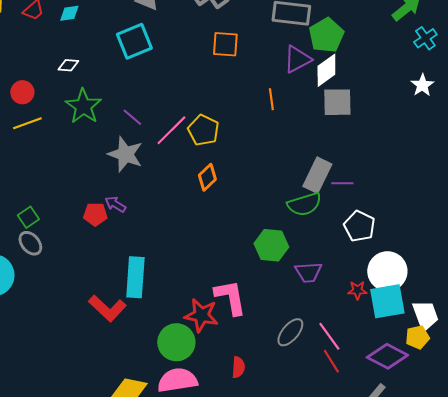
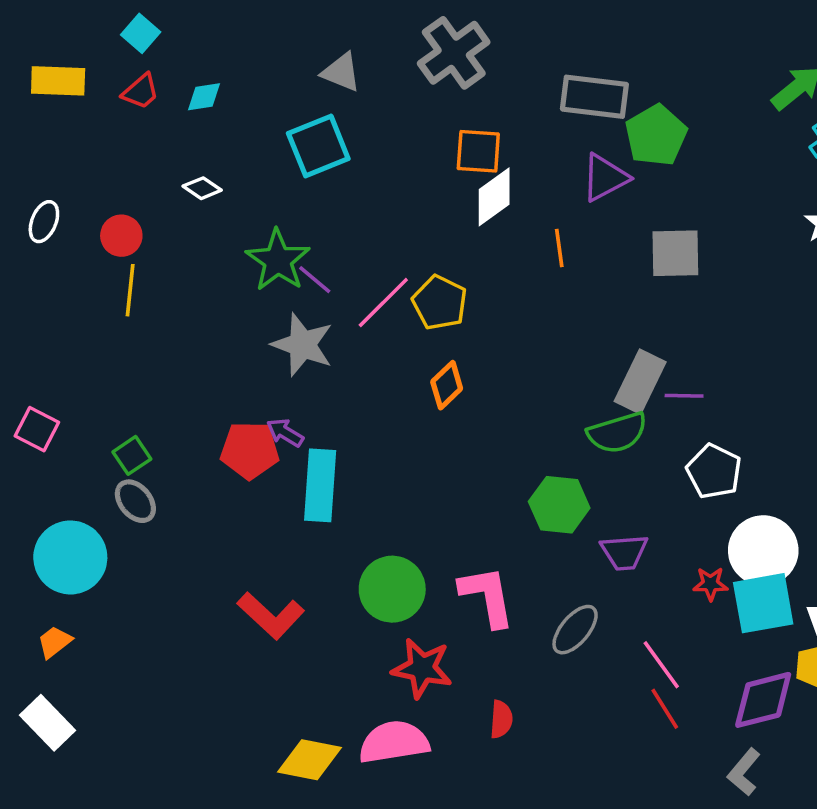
white diamond: (68, 65) -> (202, 188), turned 30
white diamond: (326, 70) -> (494, 197), moved
green star: (83, 106) -> (278, 260), moved
yellow line: (27, 123) -> (130, 290), turned -64
red pentagon: (95, 214) -> (250, 450), size x1.4
cyan rectangle: (135, 277) -> (320, 485), moved
red star: (201, 315) -> (422, 668), moved
gray ellipse: (290, 332) -> (575, 630), moved
green circle: (176, 342) -> (392, 589), moved
purple diamond: (387, 356) -> (763, 700), turned -42

